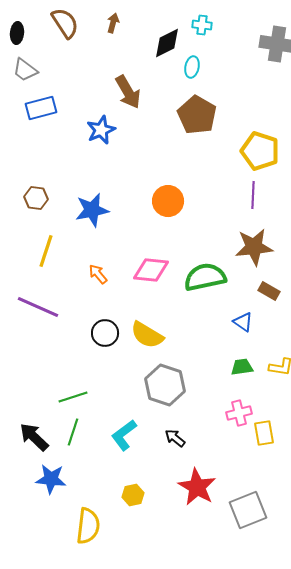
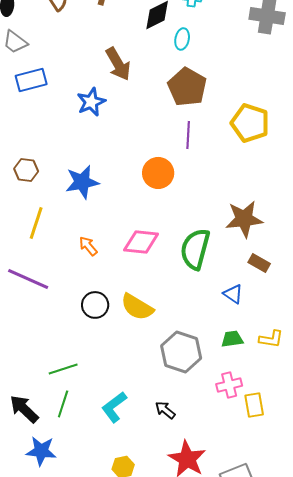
purple line: (253, 195) -> (188, 135), moved
green semicircle: (205, 277) -> (195, 249), turned -63
gray hexagon: (165, 385) -> (181, 352), moved

